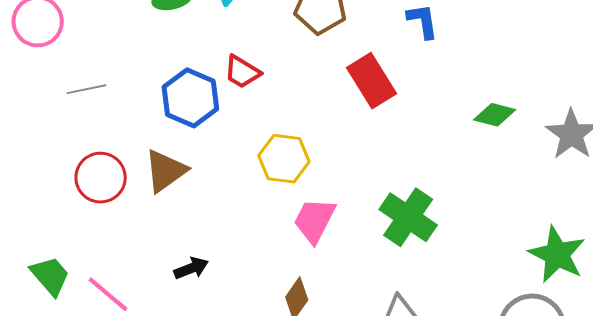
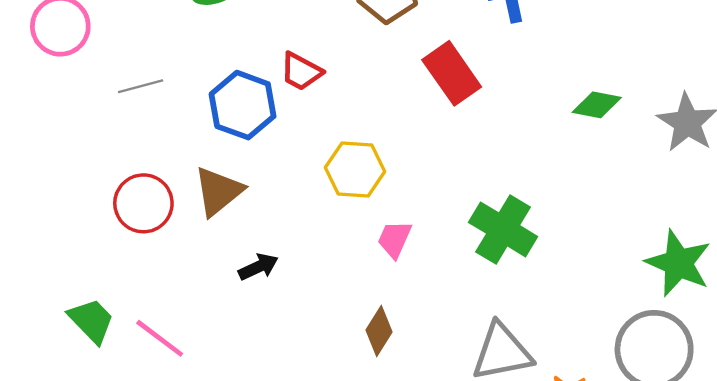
gray line: (86, 89) -> (141, 86), moved
pink trapezoid: (314, 220) -> (395, 239), size x0.7
black arrow: (191, 268) -> (258, 267), moved

